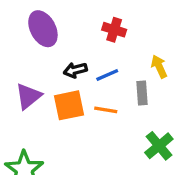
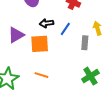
blue line: (107, 75) -> (65, 29), turned -40
orange line: (106, 110) -> (41, 75), moved

